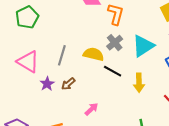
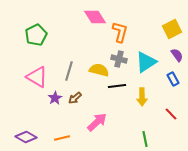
gray cross: (115, 43) -> (119, 59), turned -35
black line: (113, 71) -> (117, 86), turned -36
pink arrow: (91, 109) -> (97, 122), size x1.5

